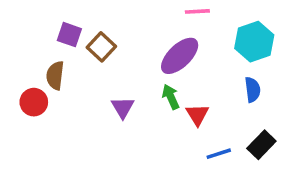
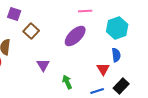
purple square: (69, 35) -> (14, 14), moved
green arrow: (171, 97) -> (67, 82), moved
red triangle: (197, 115) -> (103, 69), moved

